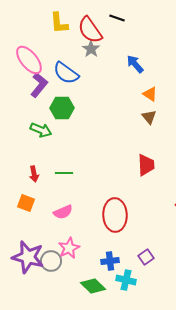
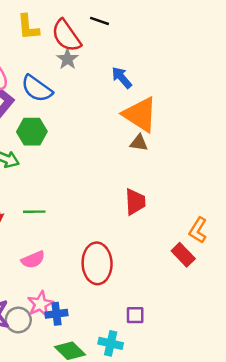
orange triangle: (150, 94) -> (140, 114), size x2.0
brown triangle: (149, 117) -> (139, 143), turned -42
purple square: (146, 257) -> (135, 315), turned 35
blue cross: (110, 261) -> (56, 314), moved

